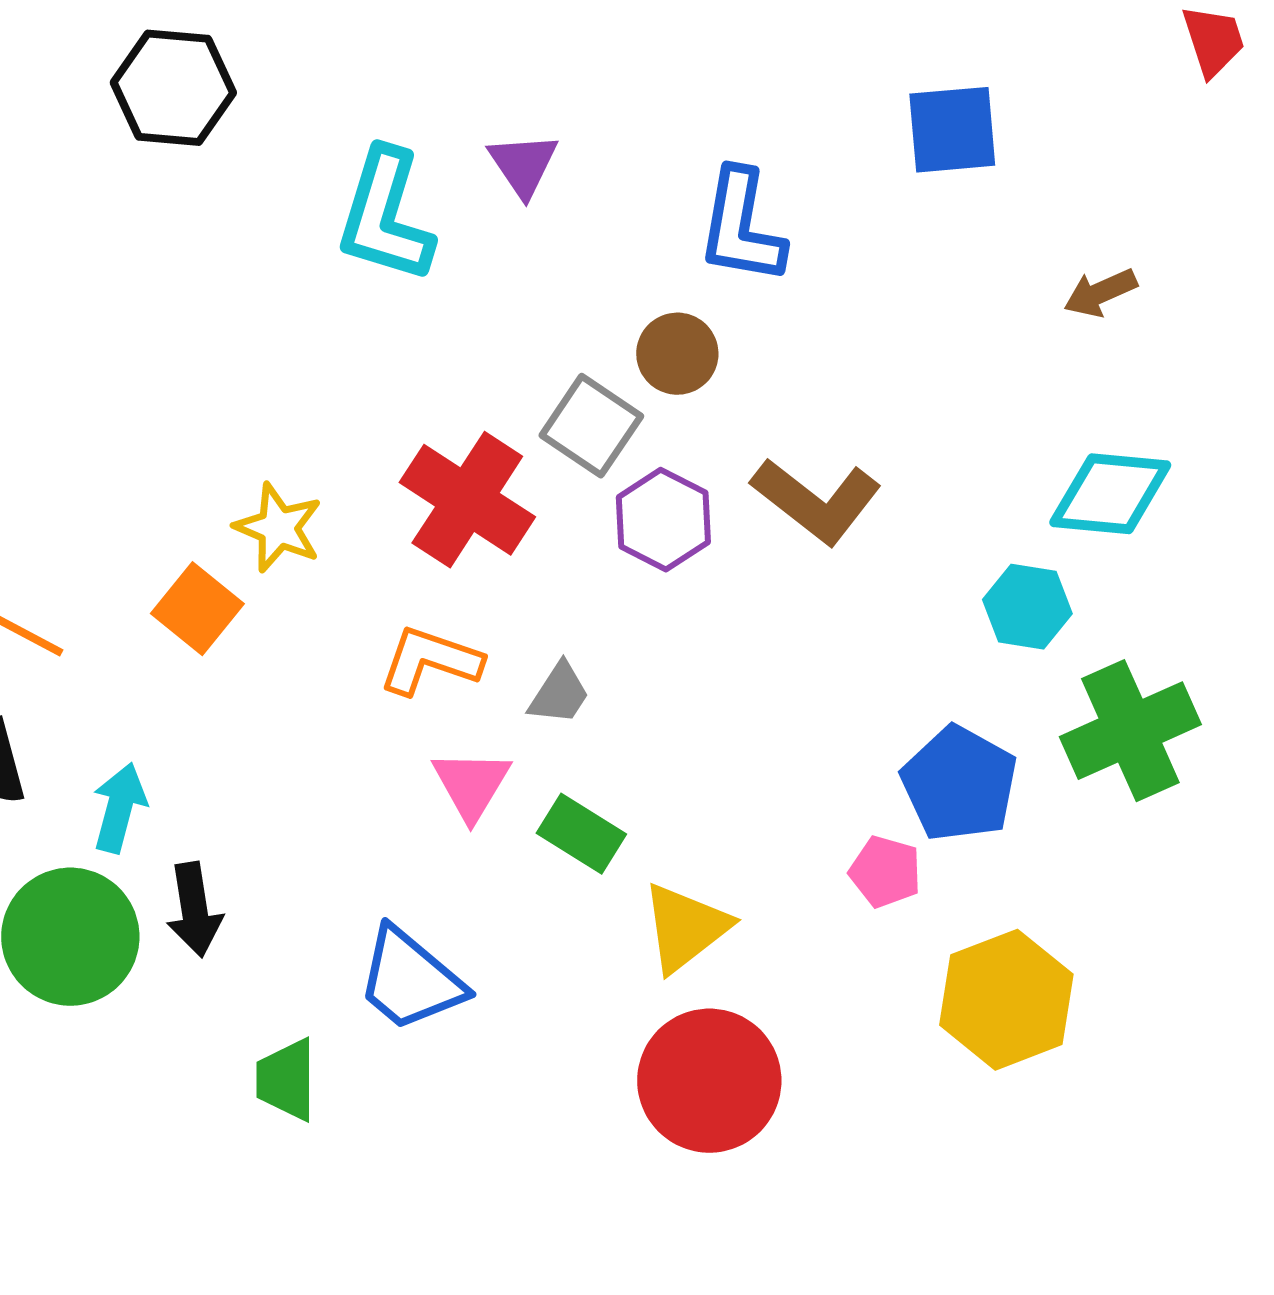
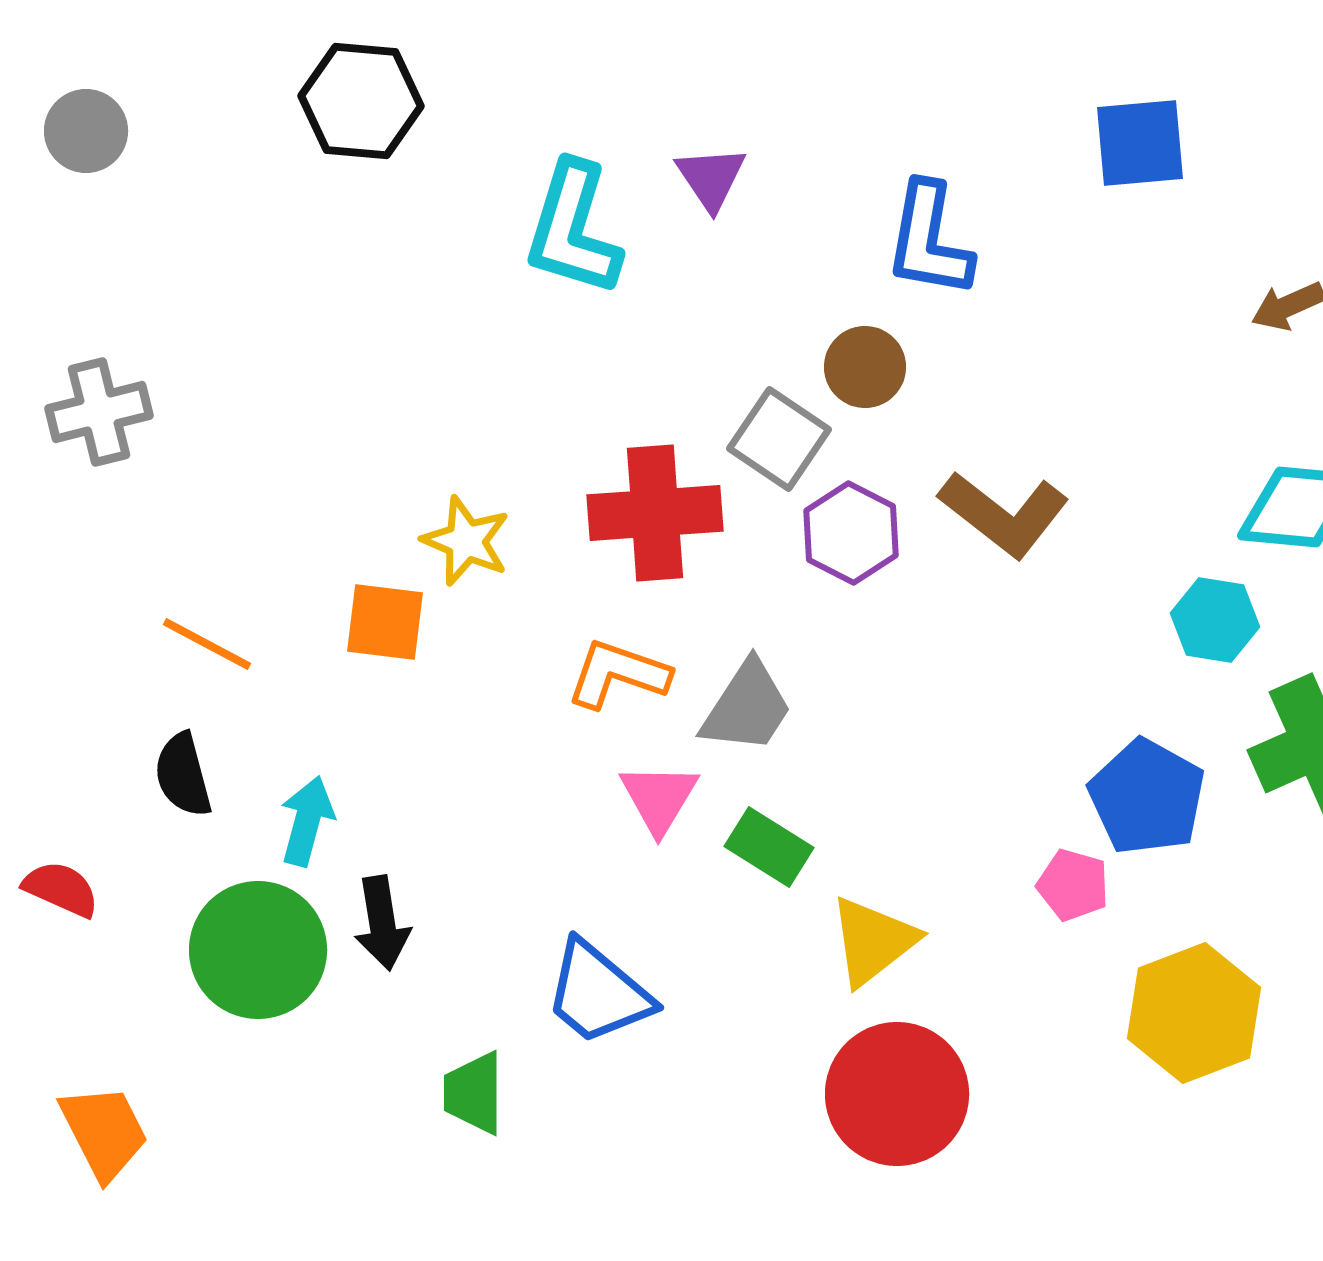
red cross: (467, 500) -> (655, 513), turned -37
orange square: (197, 609) -> (385, 622), turned -32
gray trapezoid: (559, 694) -> (747, 707), size x1.5

